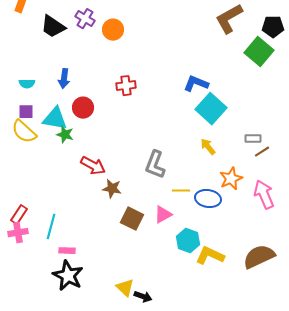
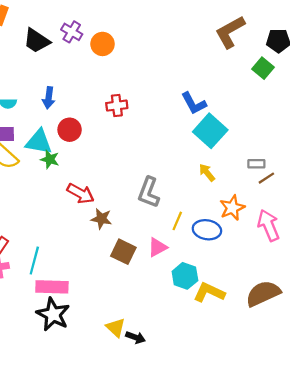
green square: (259, 52) -> (263, 68), size x0.7
blue L-shape: (196, 84) -> (194, 103), turned -140
yellow line: (181, 191) -> (177, 221), turned -66
pink rectangle: (67, 251) -> (52, 287), size x1.8

